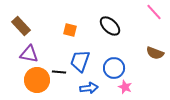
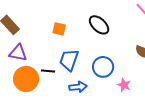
pink star: (125, 87) -> (124, 85), moved

